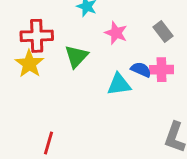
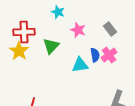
blue semicircle: (141, 70) -> (95, 55), turned 56
pink cross: (162, 70) -> (109, 55), turned -35

